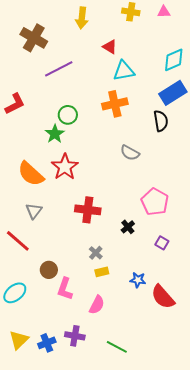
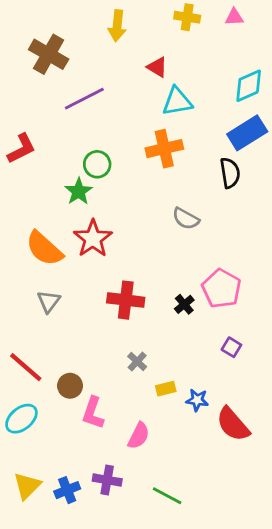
black cross: (128, 227) -> (184, 304), moved
red line: (18, 241) -> (26, 367), moved
yellow rectangle: (102, 272) -> (166, 389), moved

